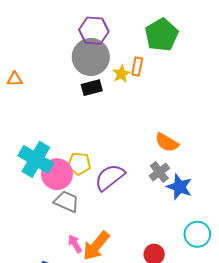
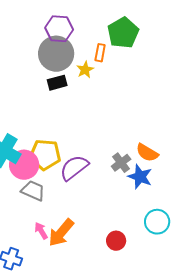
orange rectangle: (137, 66) -> (100, 53), moved
orange semicircle: (167, 142) -> (147, 153), moved
yellow pentagon: (79, 164) -> (45, 155), size x1.4

